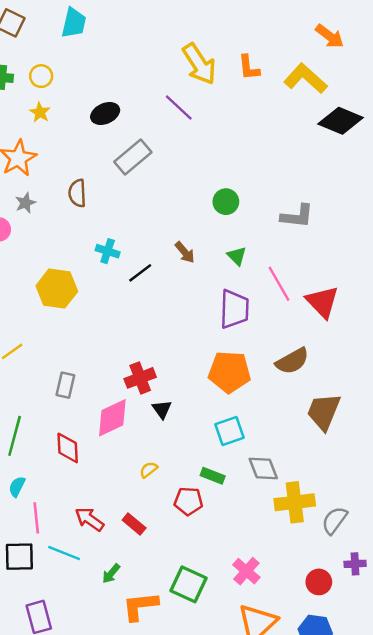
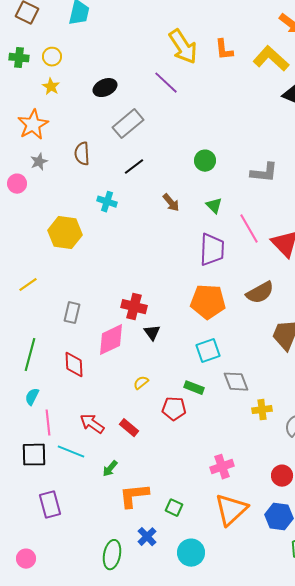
black line: (140, 273) -> (134, 167), moved
red cross: (140, 378) -> (134, 307), turned 35
yellow cross: (295, 502) -> (262, 410), size x0.6
pink cross: (246, 571) -> (222, 467), turned 30
green square: (188, 584) -> (174, 508), moved, size x0.6

